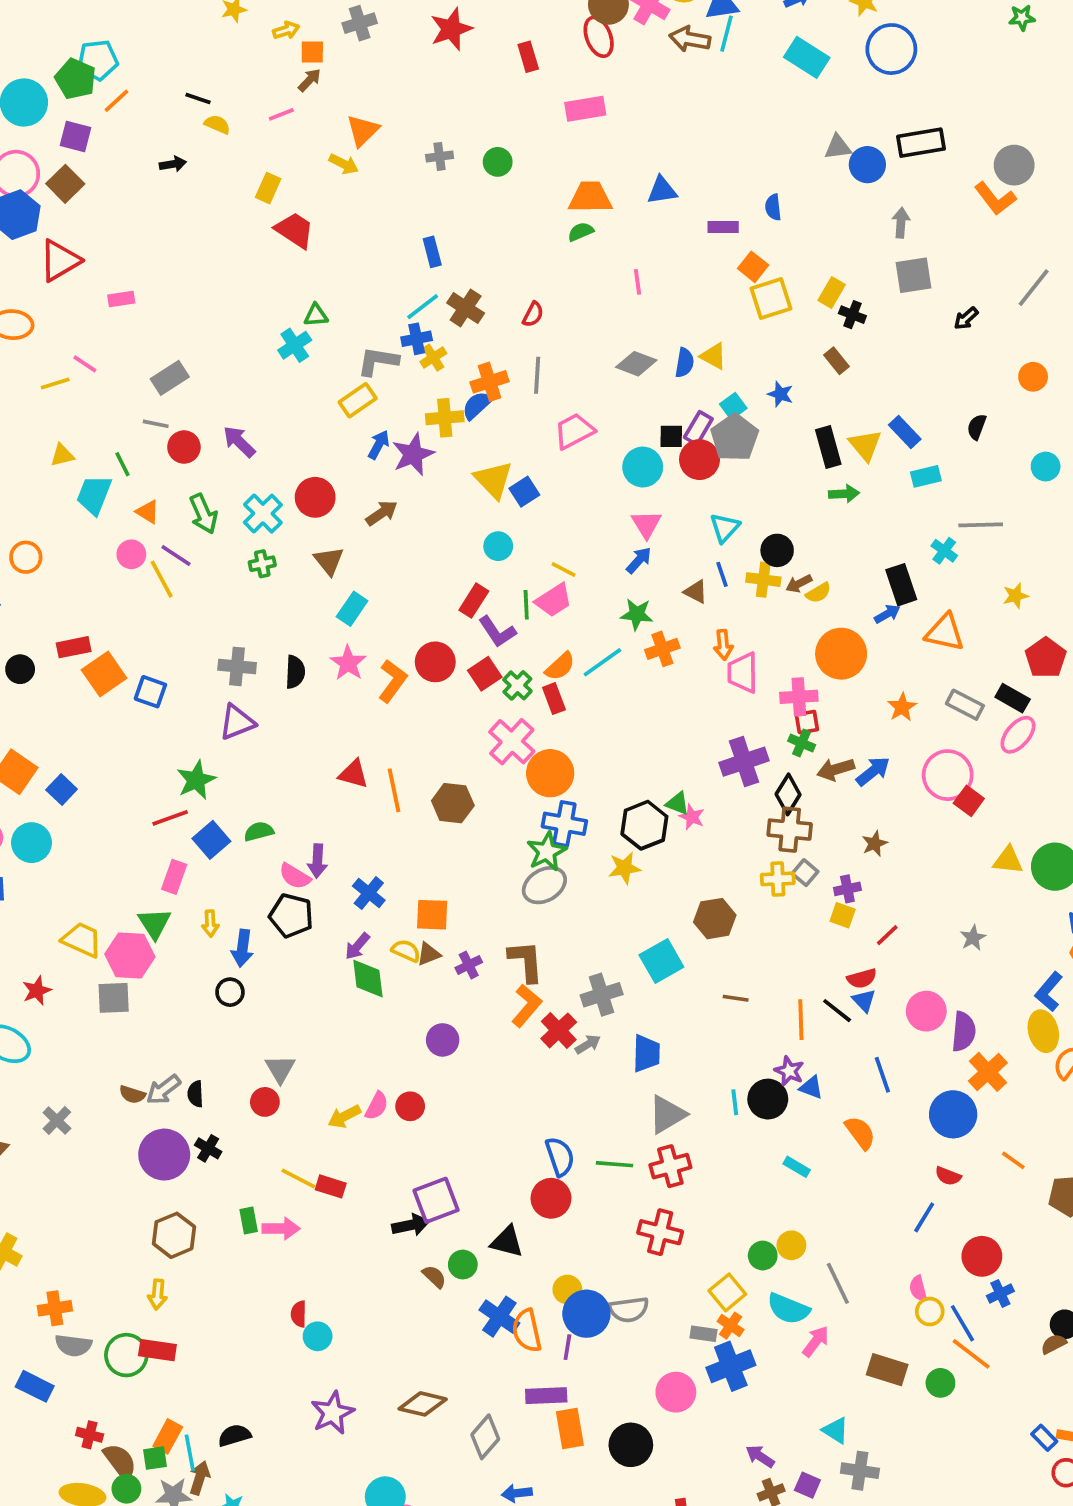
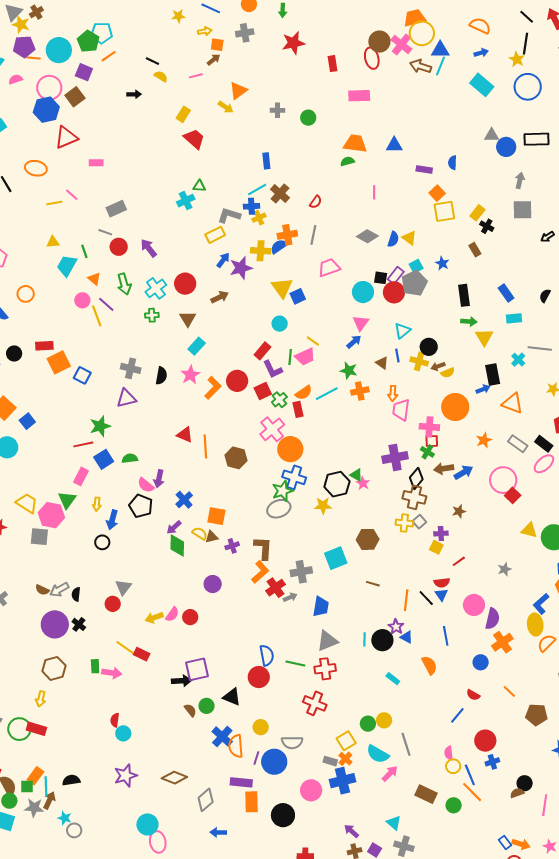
yellow triangle: (865, 445) -> (484, 337), moved
blue circle: (953, 1114) -> (481, 662), size x0.6
blue circle: (586, 1314) -> (274, 762), moved

